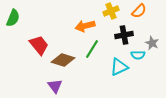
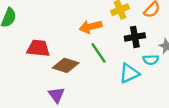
red trapezoid: (39, 45) -> (38, 48), turned -45
green line: (92, 49) -> (98, 53), turned -66

